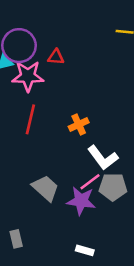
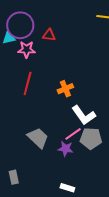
pink star: (28, 76) -> (27, 49), size x0.7
purple star: (81, 201) -> (66, 149), size x0.7

